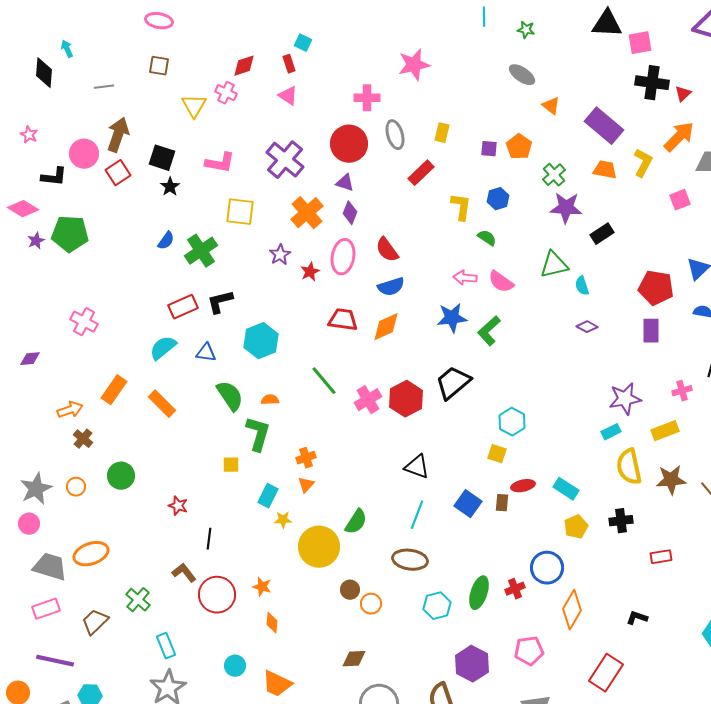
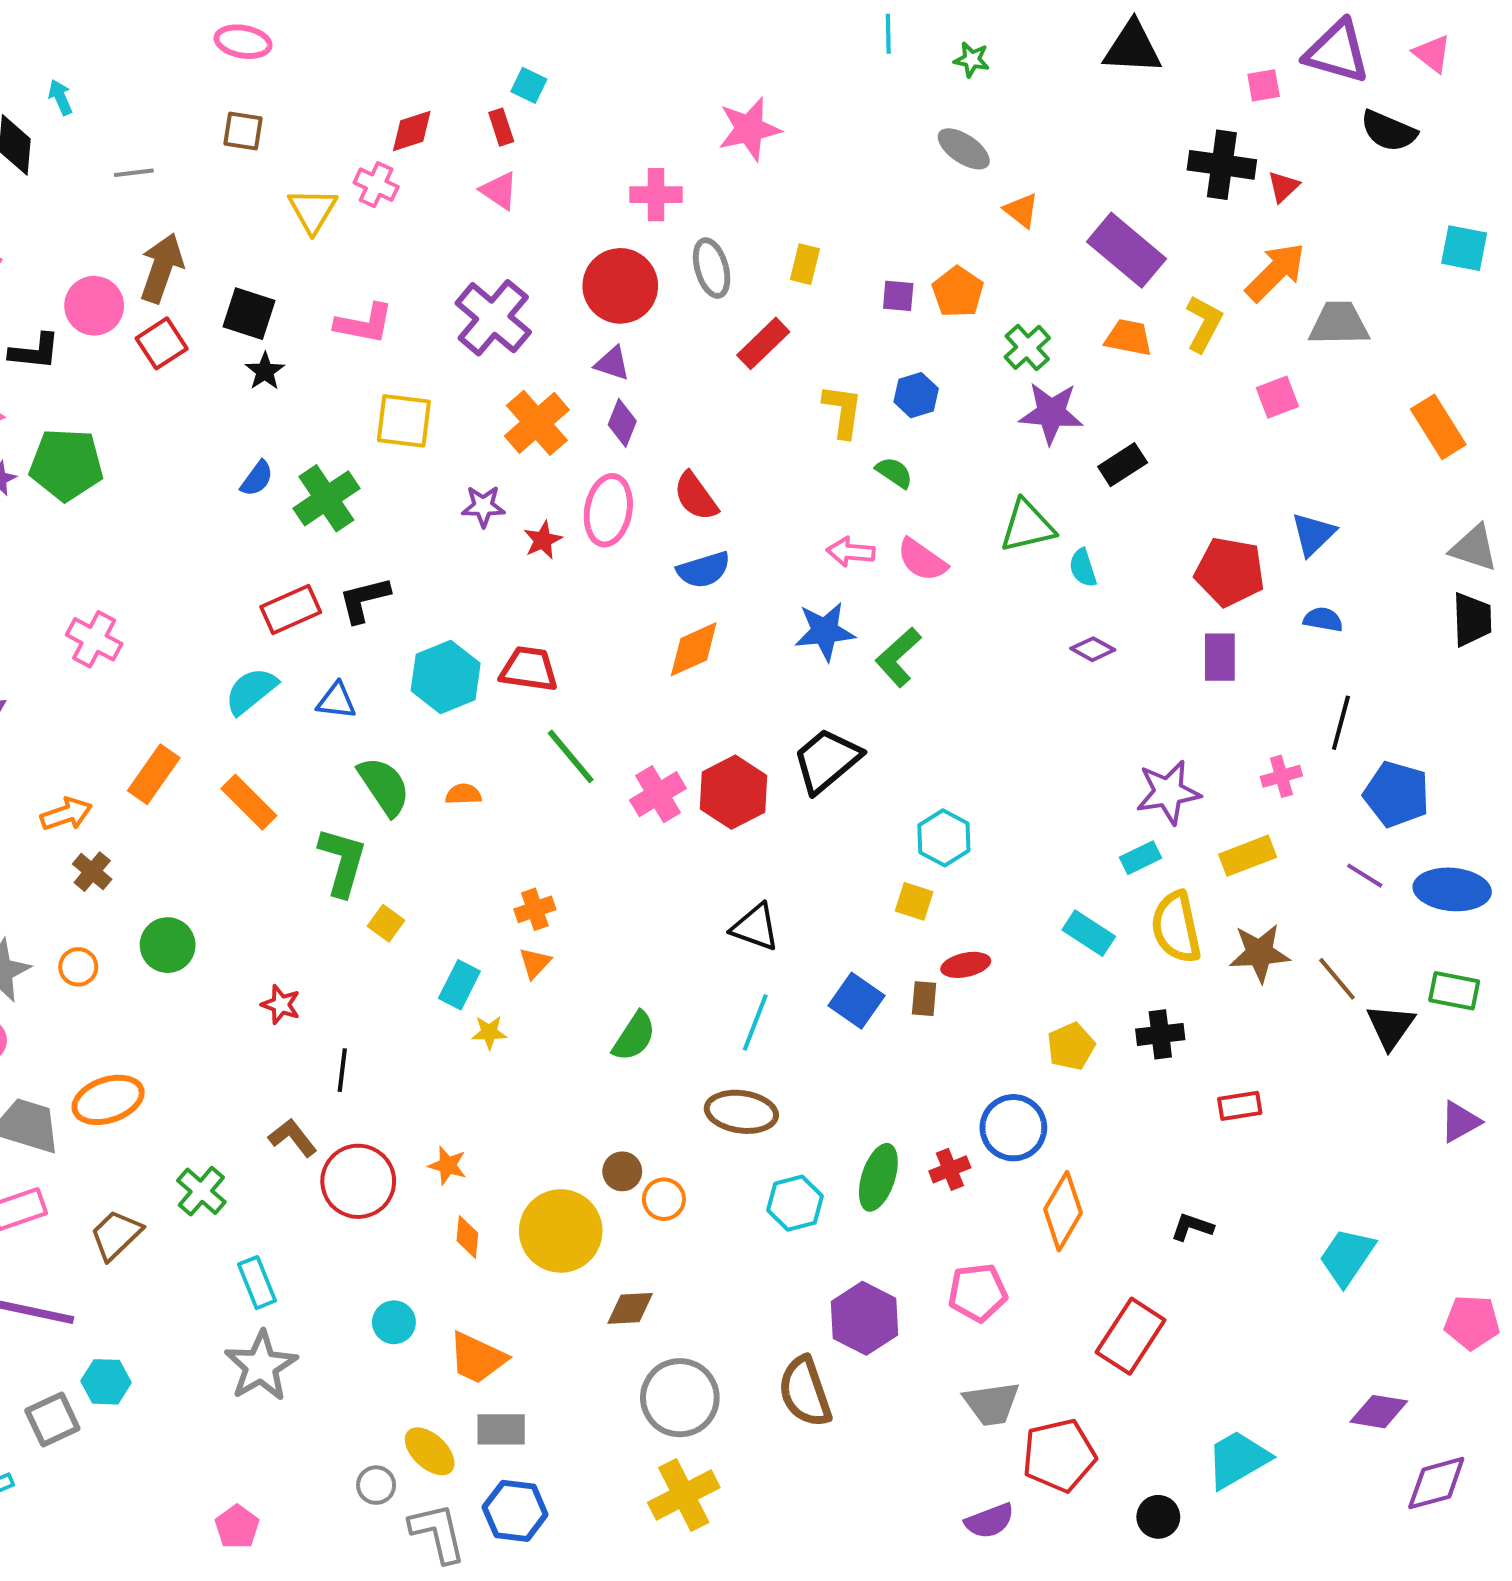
pink square: (640, 43) -> (1264, 85), moved, size x0.7
purple star: (280, 255) -> (483, 506), turned 30
red trapezoid: (343, 320) -> (529, 669), moved
green L-shape: (258, 434) -> (342, 862), moved
yellow square: (231, 465) -> (386, 923), turned 36
cyan rectangle: (566, 489) -> (1089, 933), moved
yellow circle: (319, 547) -> (561, 1231), moved

